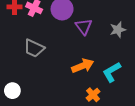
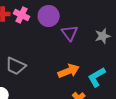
gray trapezoid: (34, 48) -> (16, 66), moved

